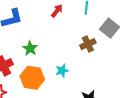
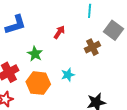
red arrow: (57, 11) -> (59, 32), moved

